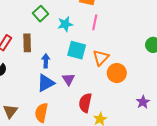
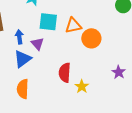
orange triangle: (101, 58) -> (73, 26), turned 42
purple triangle: (68, 79) -> (37, 44), moved
purple star: (143, 102) -> (119, 72), moved

